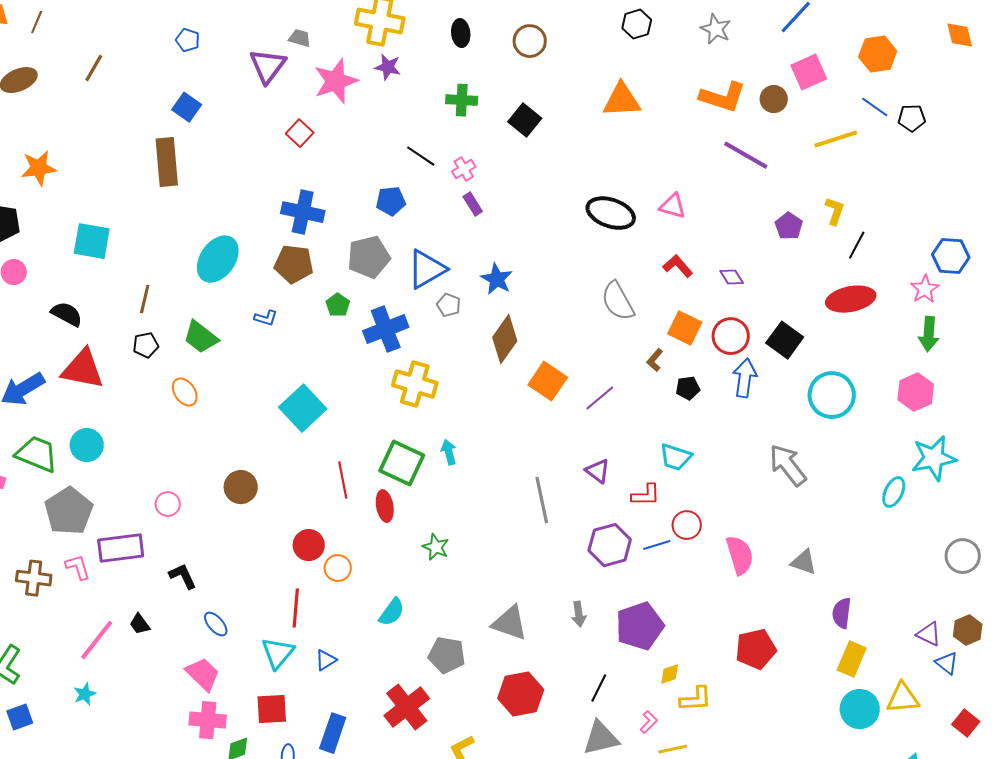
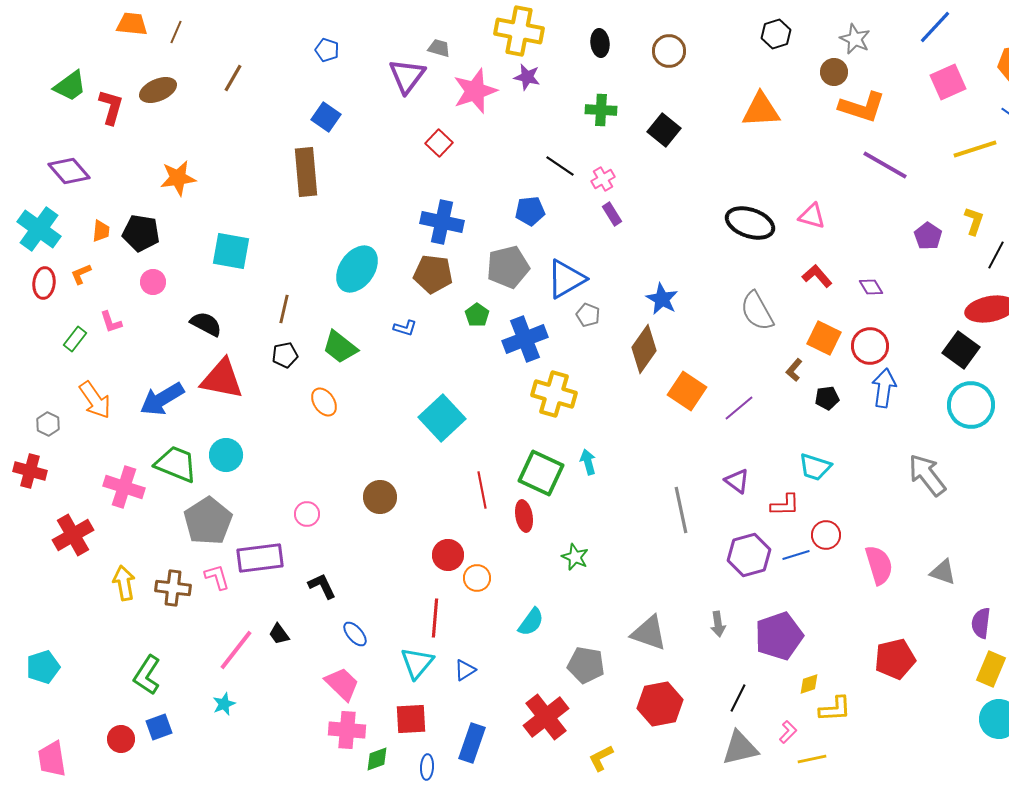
brown circle: (774, 99) -> (834, 72), moved
blue star: (497, 279) -> (662, 299), moved
black square: (785, 340) -> (961, 350), moved

